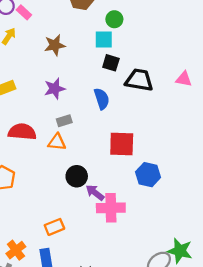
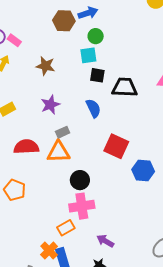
brown star: (55, 45) -> (45, 66), turned 30
orange triangle: (57, 142) -> (58, 152), size x1.4
red square: (122, 144) -> (116, 146), turned 30
purple arrow: (95, 193) -> (105, 241), moved
pink cross: (111, 208) -> (82, 206), moved
orange cross: (16, 250) -> (49, 250), moved

